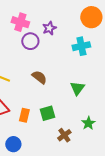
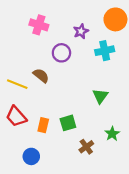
purple star: (49, 28) -> (81, 31), moved
purple circle: (30, 41) -> (61, 53), moved
brown semicircle: (39, 77) -> (41, 76), moved

